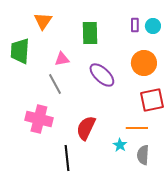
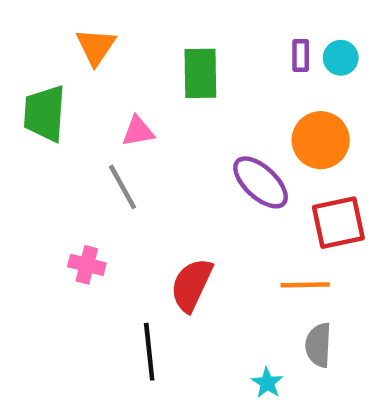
purple ellipse: (102, 75) -> (261, 182), moved
pink cross: (39, 119) -> (87, 265), size x0.6
cyan star: (120, 145) -> (267, 383), moved

